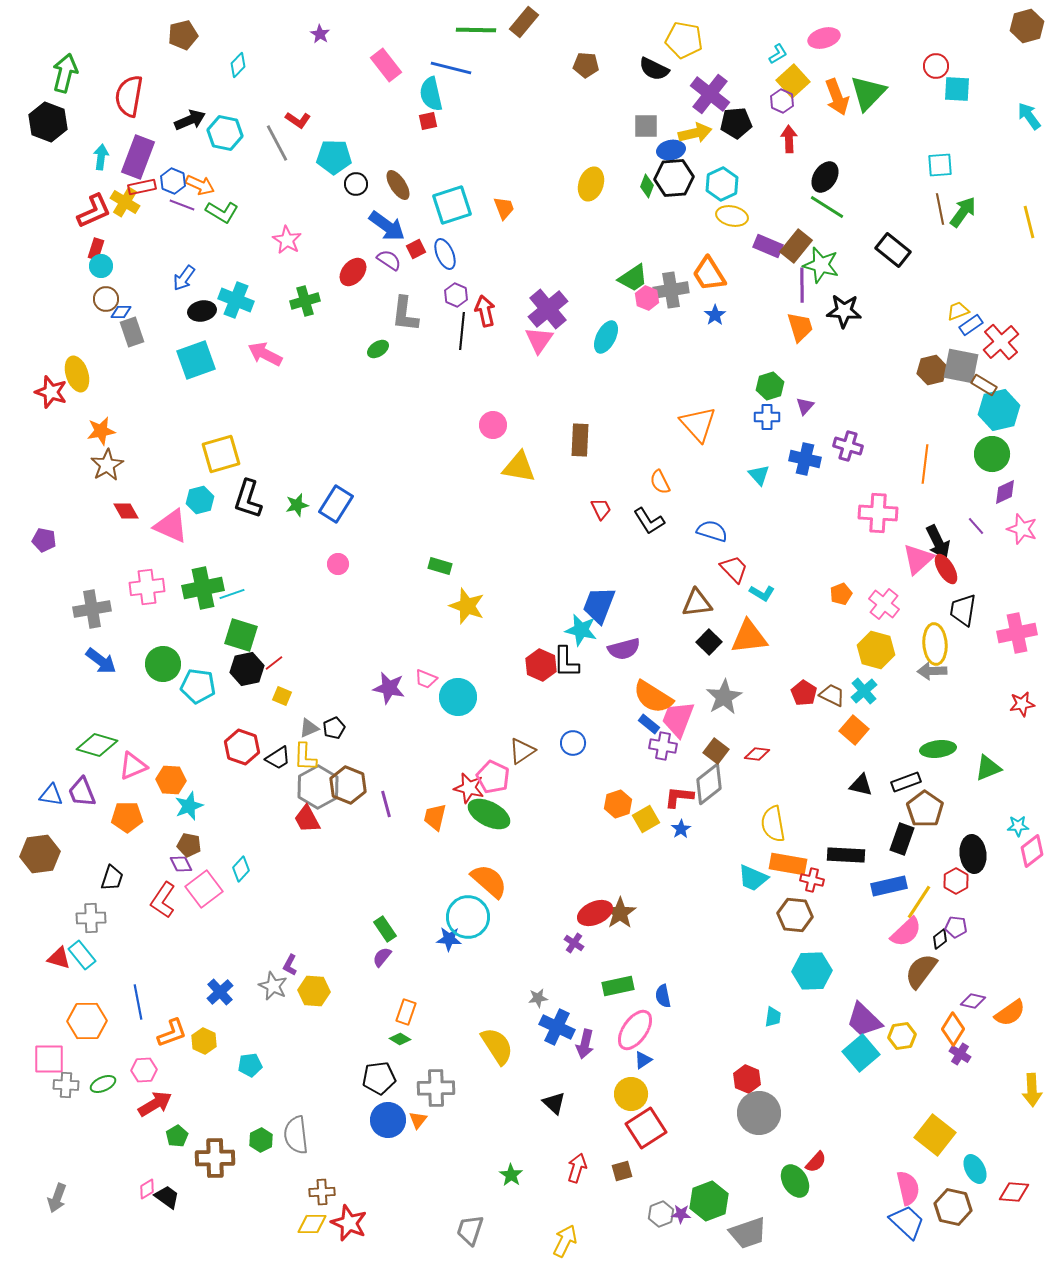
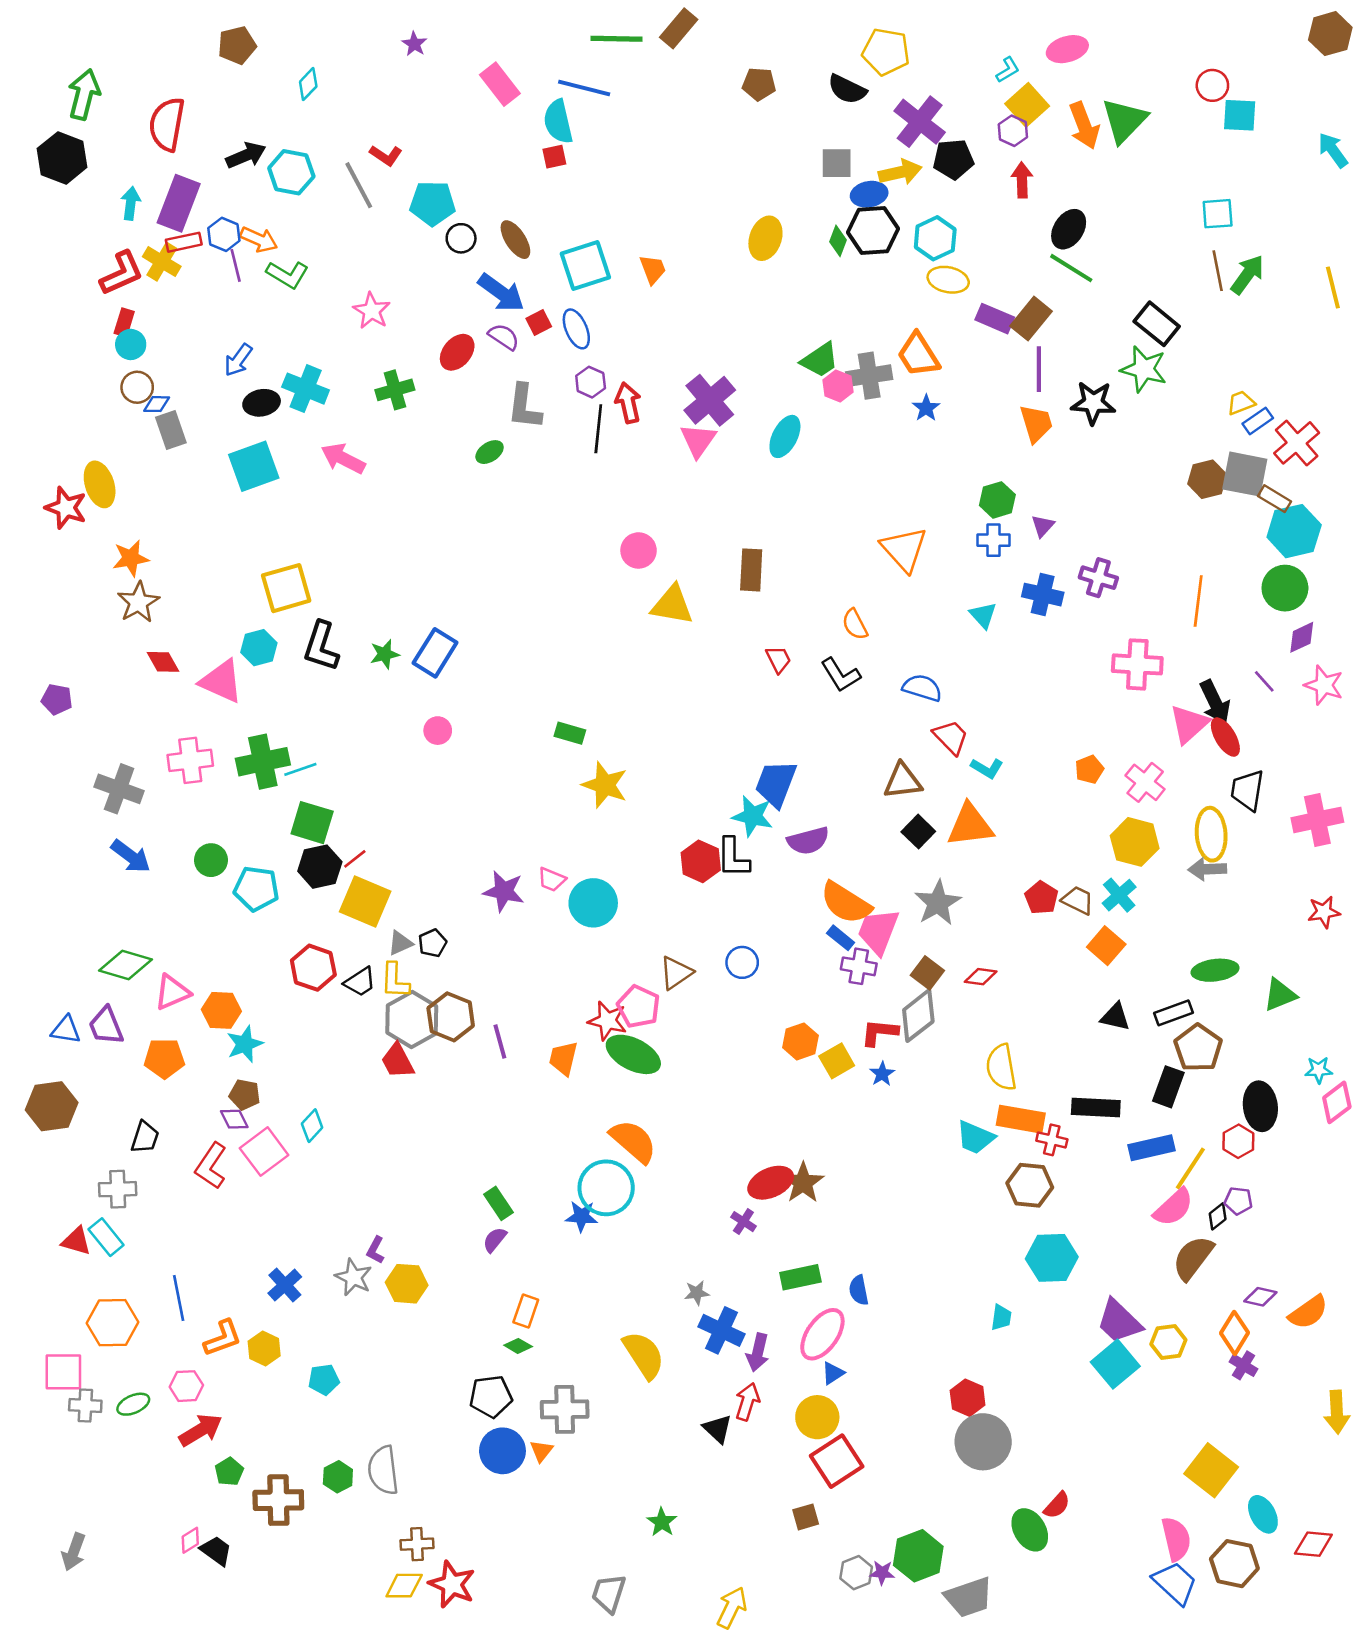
purple line: (182, 205) -> (236, 265), turned 55
green star: (821, 265) -> (1144, 369), moved
gray cross: (92, 609) -> (119, 789), turned 30
green circle: (163, 664) -> (211, 860), size x0.7
yellow square: (282, 696) -> (365, 902), size x2.0
red arrow: (577, 1168) -> (747, 1402), moved

